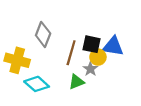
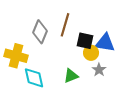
brown line: (71, 53) -> (65, 25), moved
gray star: (90, 69) -> (99, 70), moved
cyan diamond: (37, 84) -> (34, 78), turned 35

